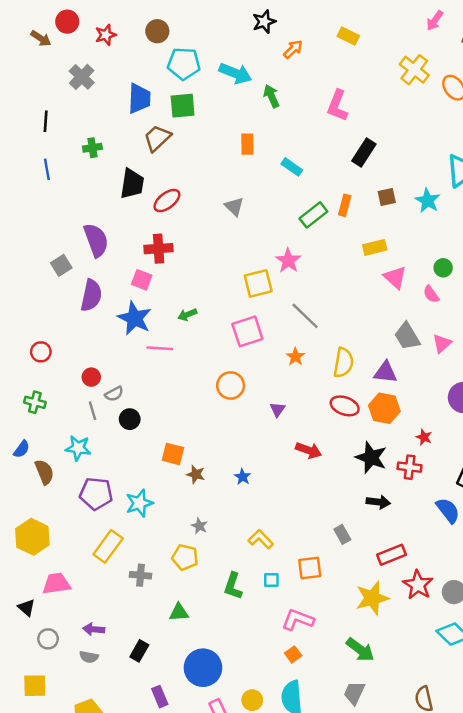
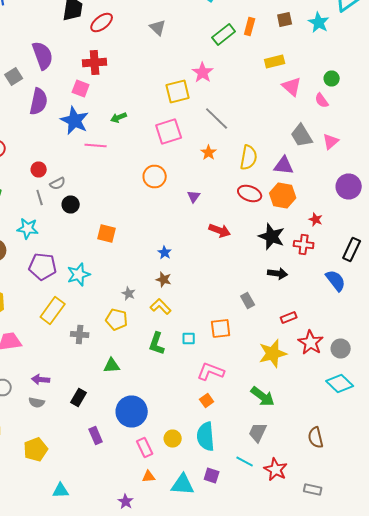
brown star: (196, 474) -> (164, 280), moved
yellow L-shape: (261, 539) -> (161, 306), moved
red rectangle: (391, 555) -> (289, 318), size x0.7

